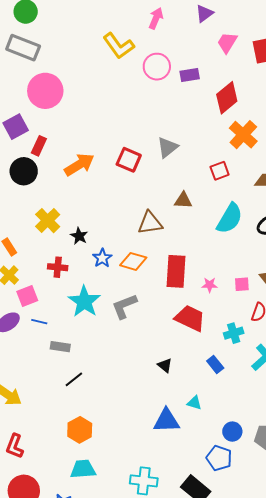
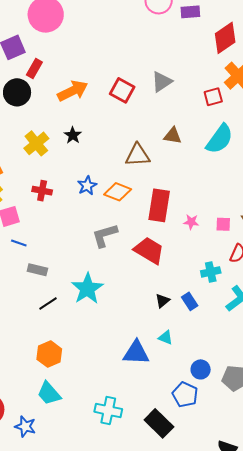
red square: (220, 171) -> (213, 97), moved
cyan semicircle: (230, 218) -> (220, 139), moved
black star: (79, 236) -> (73, 135), moved
cyan star: (84, 301) -> (87, 289), moved
red trapezoid: (190, 318) -> (149, 251), moved
black triangle: (165, 365) -> (162, 301), moved, turned 35
cyan trapezoid: (83, 469) -> (49, 393), turned -132

